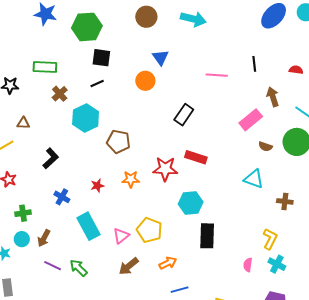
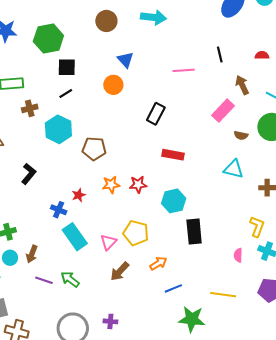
brown cross: (60, 94) -> (30, 108), turned 35
red star: (165, 169) -> (138, 185), moved, size x0.7
blue cross: (62, 197) -> (59, 210), moved

